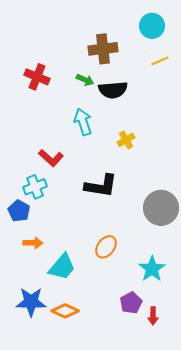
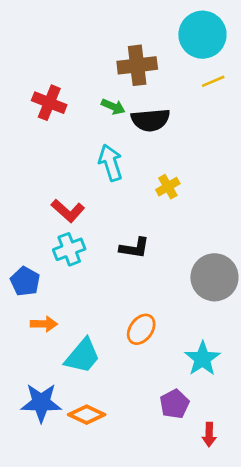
cyan circle: (152, 26) -> (202, 35), size x1.4
black L-shape: (101, 186) -> (134, 248), size x0.7
cyan cross: (35, 187) -> (69, 249), moved
red arrow: (153, 316) -> (209, 435), moved

